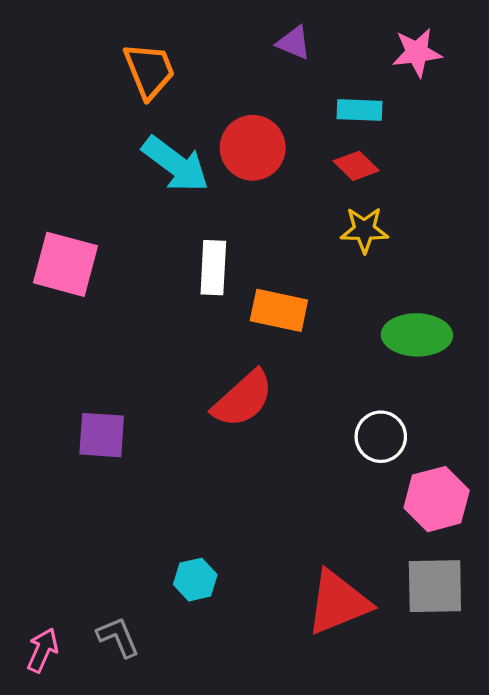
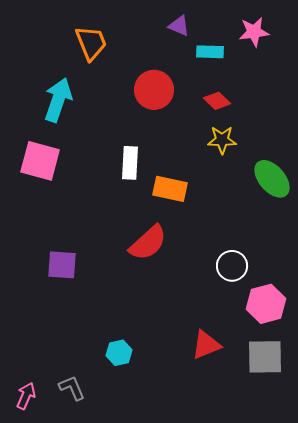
cyan rectangle: (359, 110) -> (210, 52), moved
cyan arrow: (176, 164) -> (58, 100), moved, turned -108
green ellipse: (417, 335) -> (272, 179), moved, turned 48
red triangle: (338, 603) -> (206, 345), moved, size x0.7

